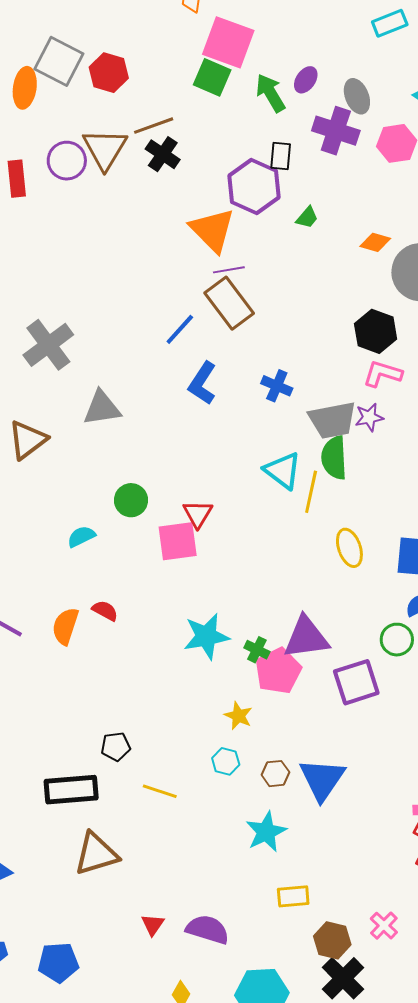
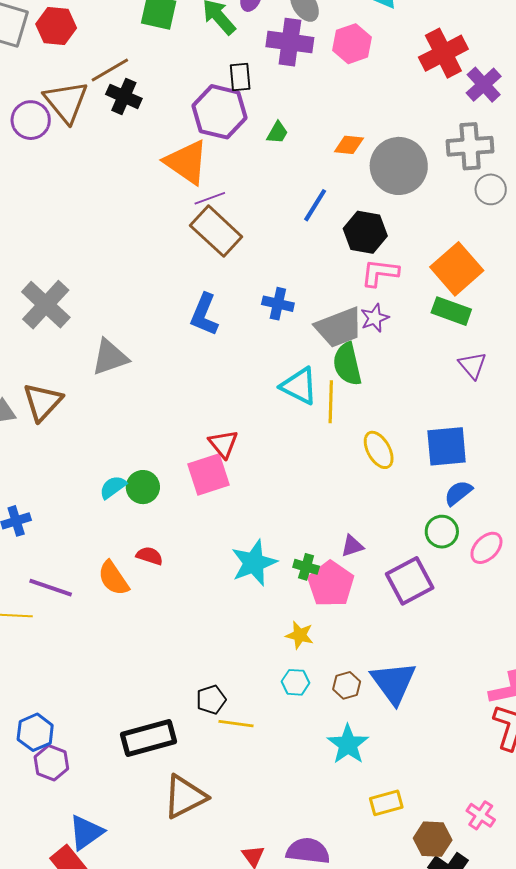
blue line: (180, 329) -> (315, 205), moved
green circle: (131, 500) -> (143, 487), moved
orange semicircle: (65, 626) -> (113, 578), turned -42
purple triangle: (306, 638) -> (352, 546), size x0.5
black pentagon: (116, 747) -> (211, 700), moved

